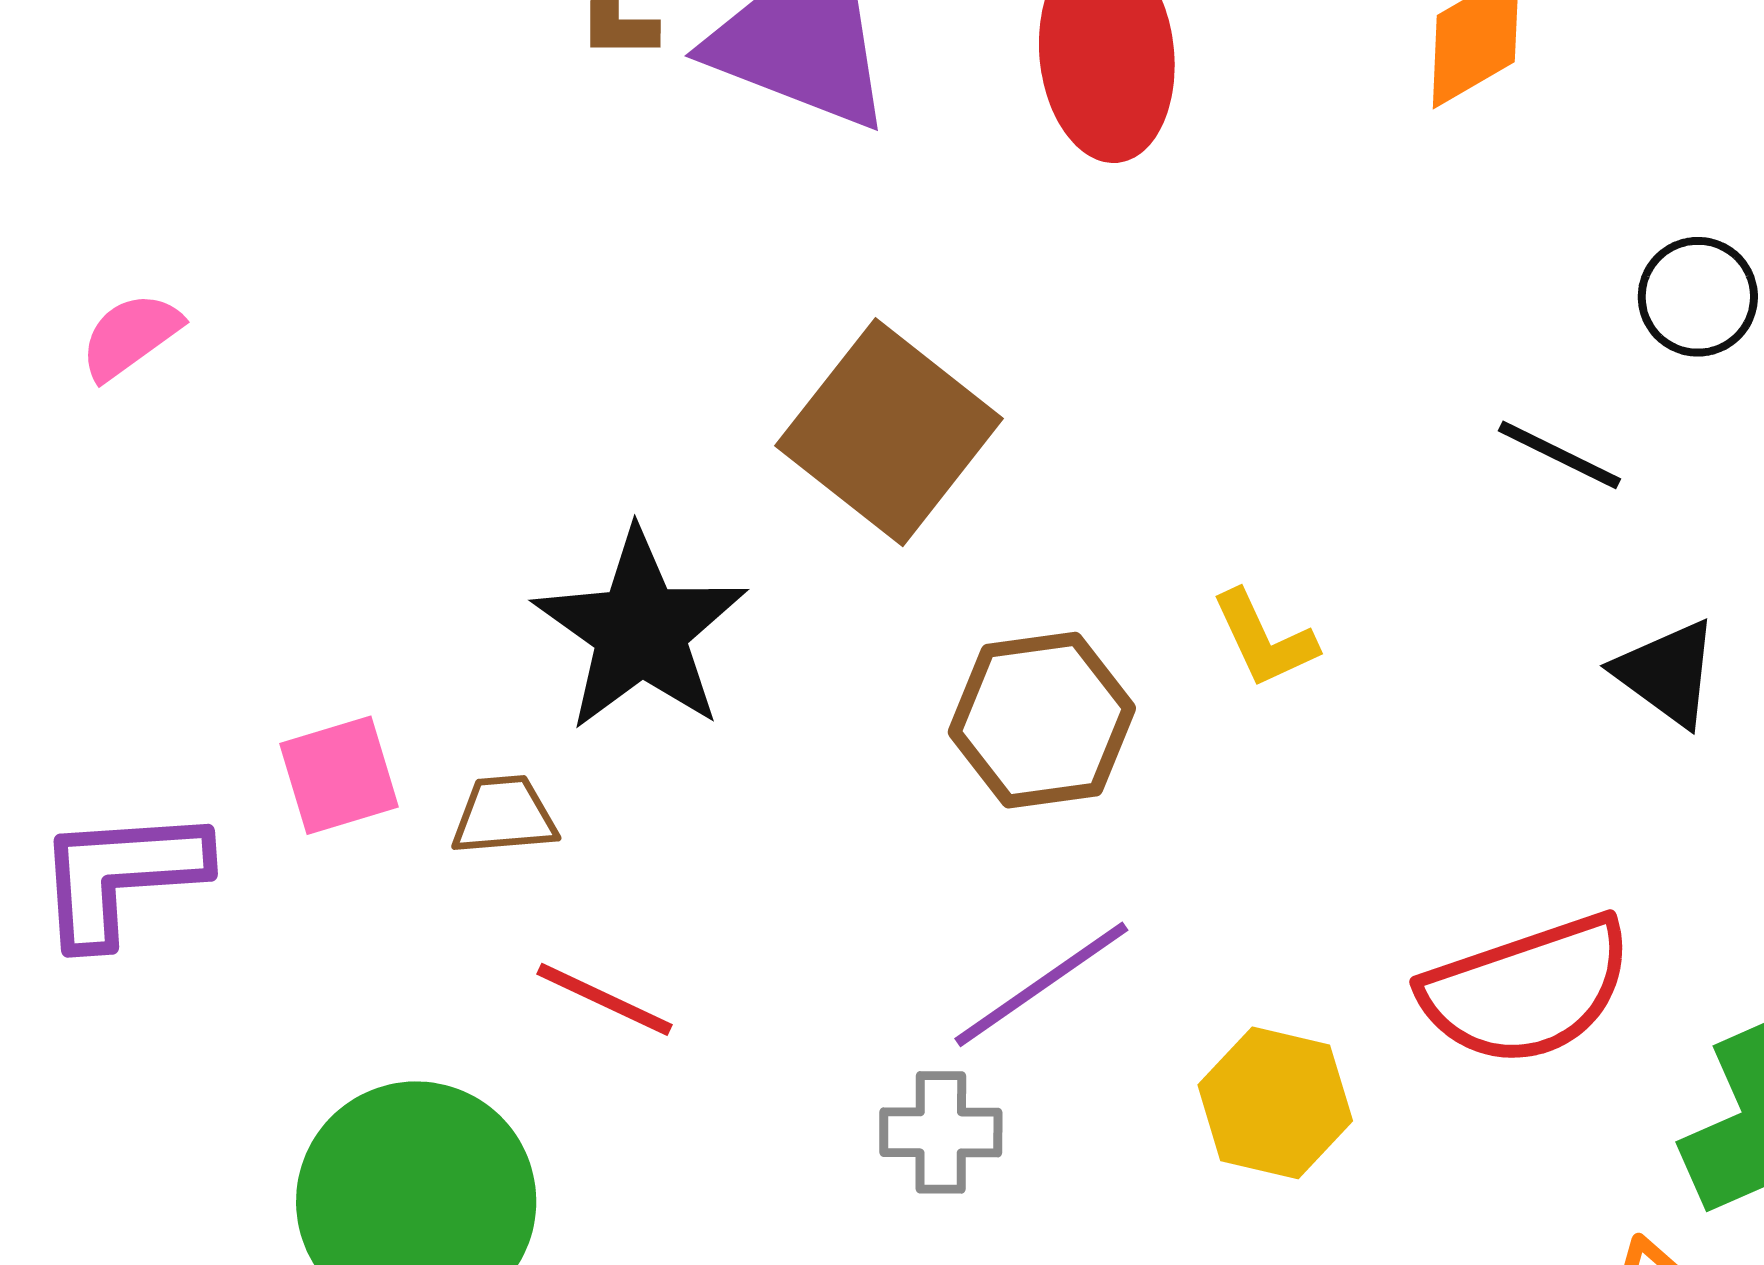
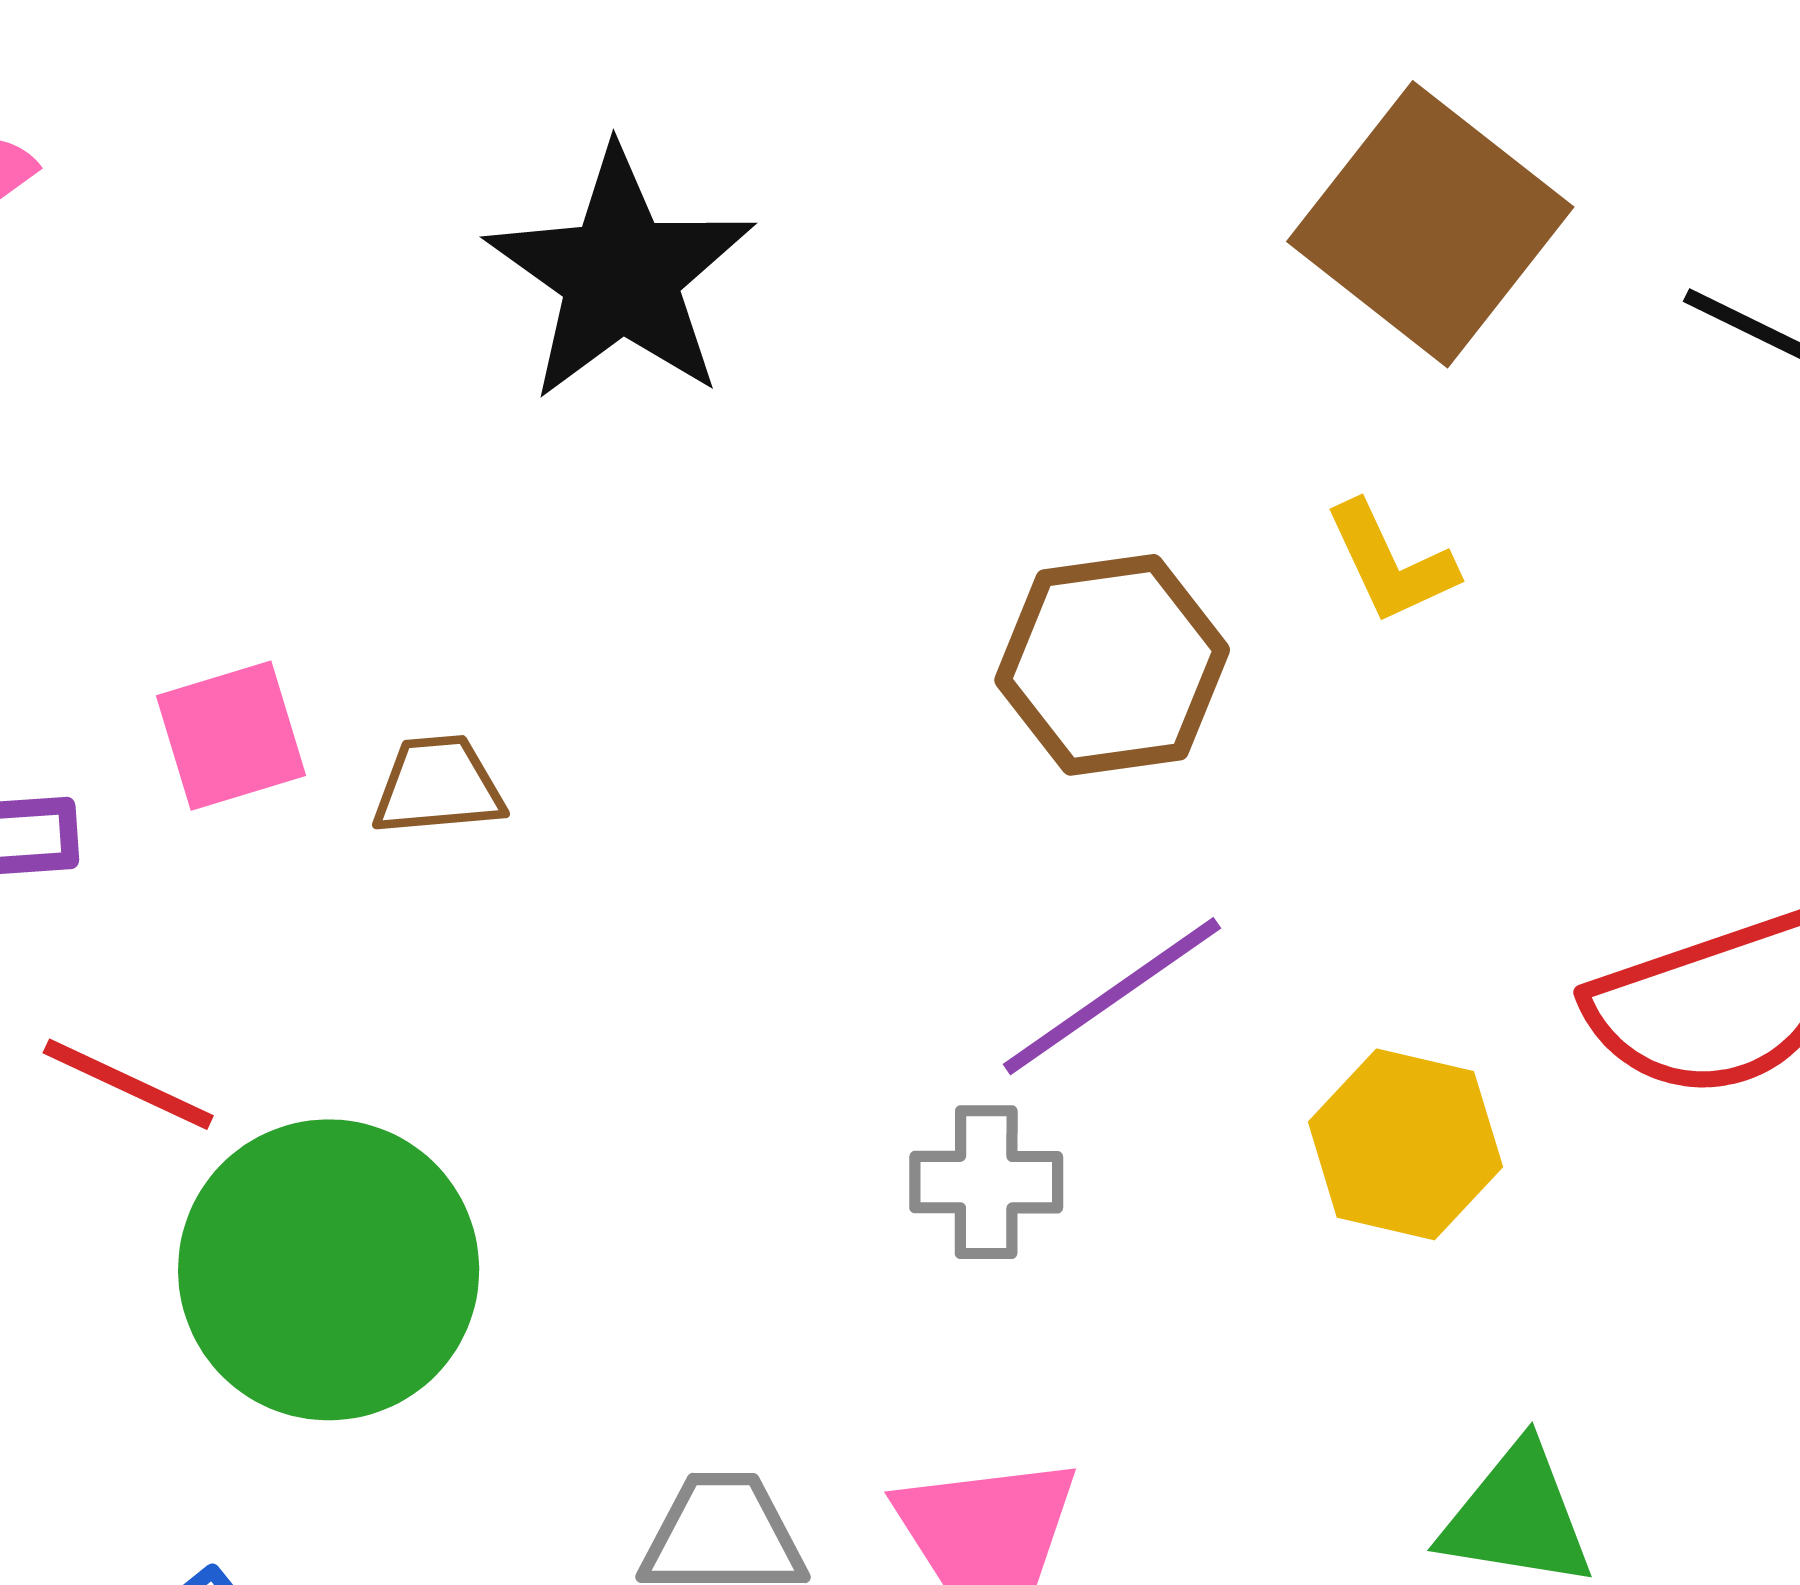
brown square: (889, 432) -> (1430, 224), moved
black star: (640, 630) -> (621, 275), moved
red line: (604, 999) -> (128, 1084), moved

